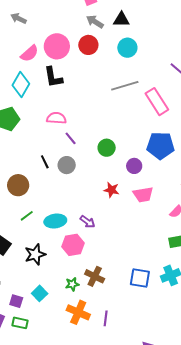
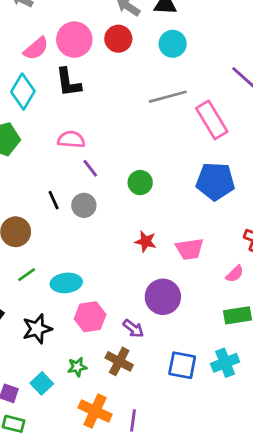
purple circle: (134, 166) -> (163, 297), moved, size x1.6
purple arrow: (88, 222) -> (133, 328), moved
green star: (72, 284) -> (77, 367), moved

